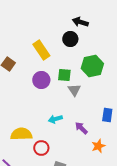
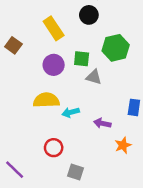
gray triangle: (74, 90) -> (94, 77), turned -40
purple arrow: (81, 128) -> (102, 123), turned -32
yellow semicircle: (21, 134) -> (46, 100), moved

